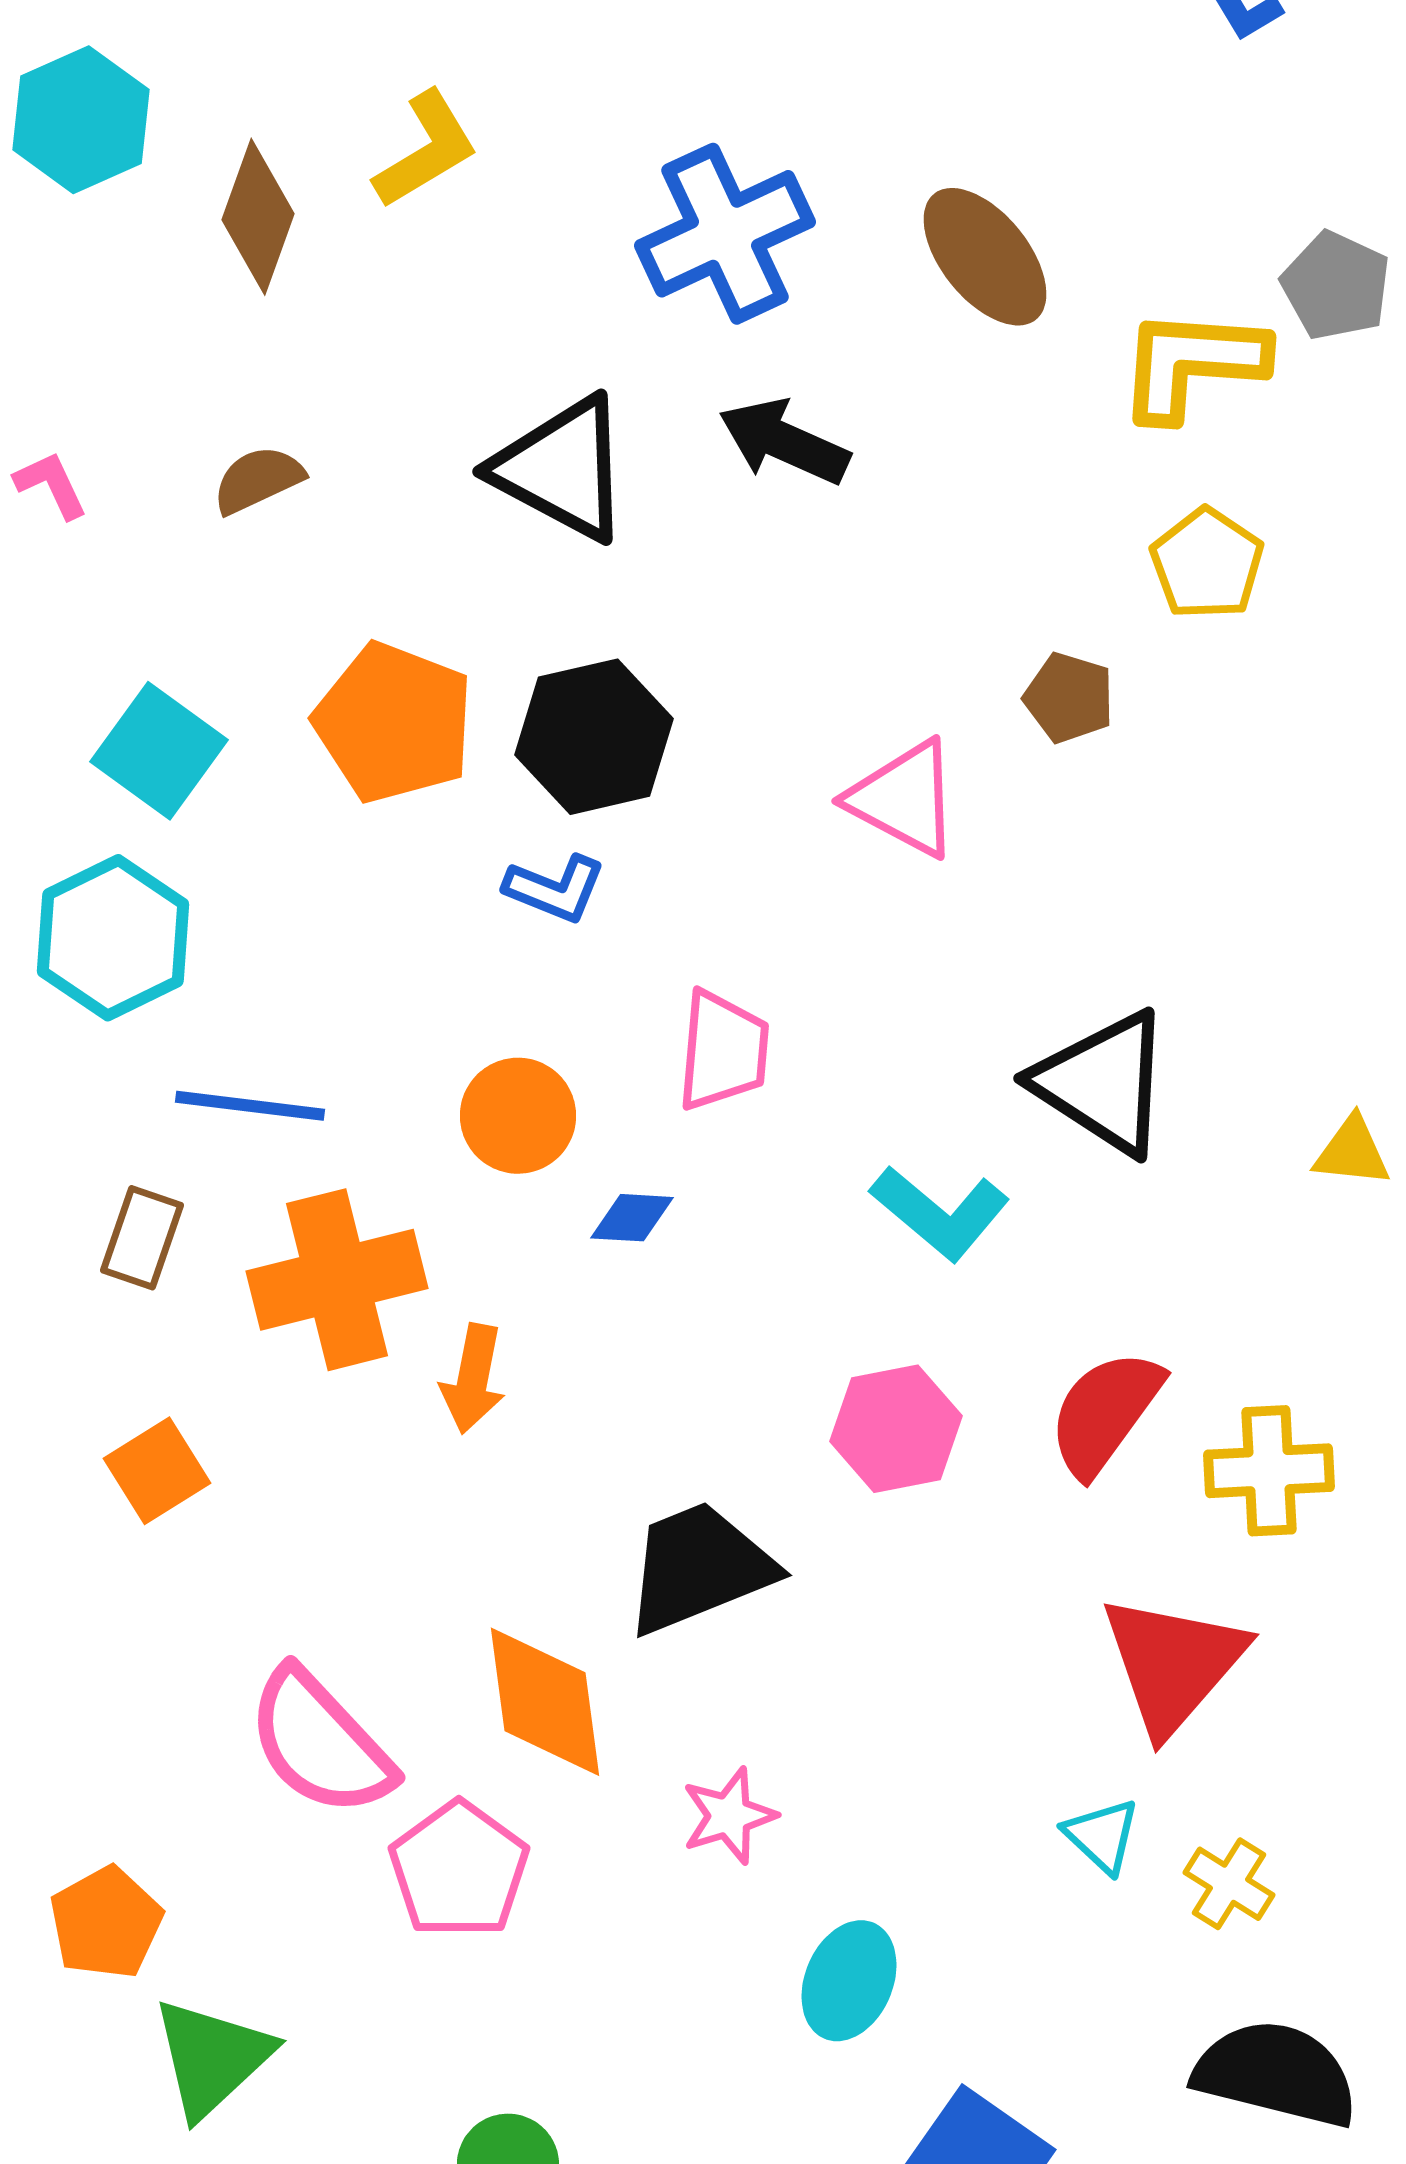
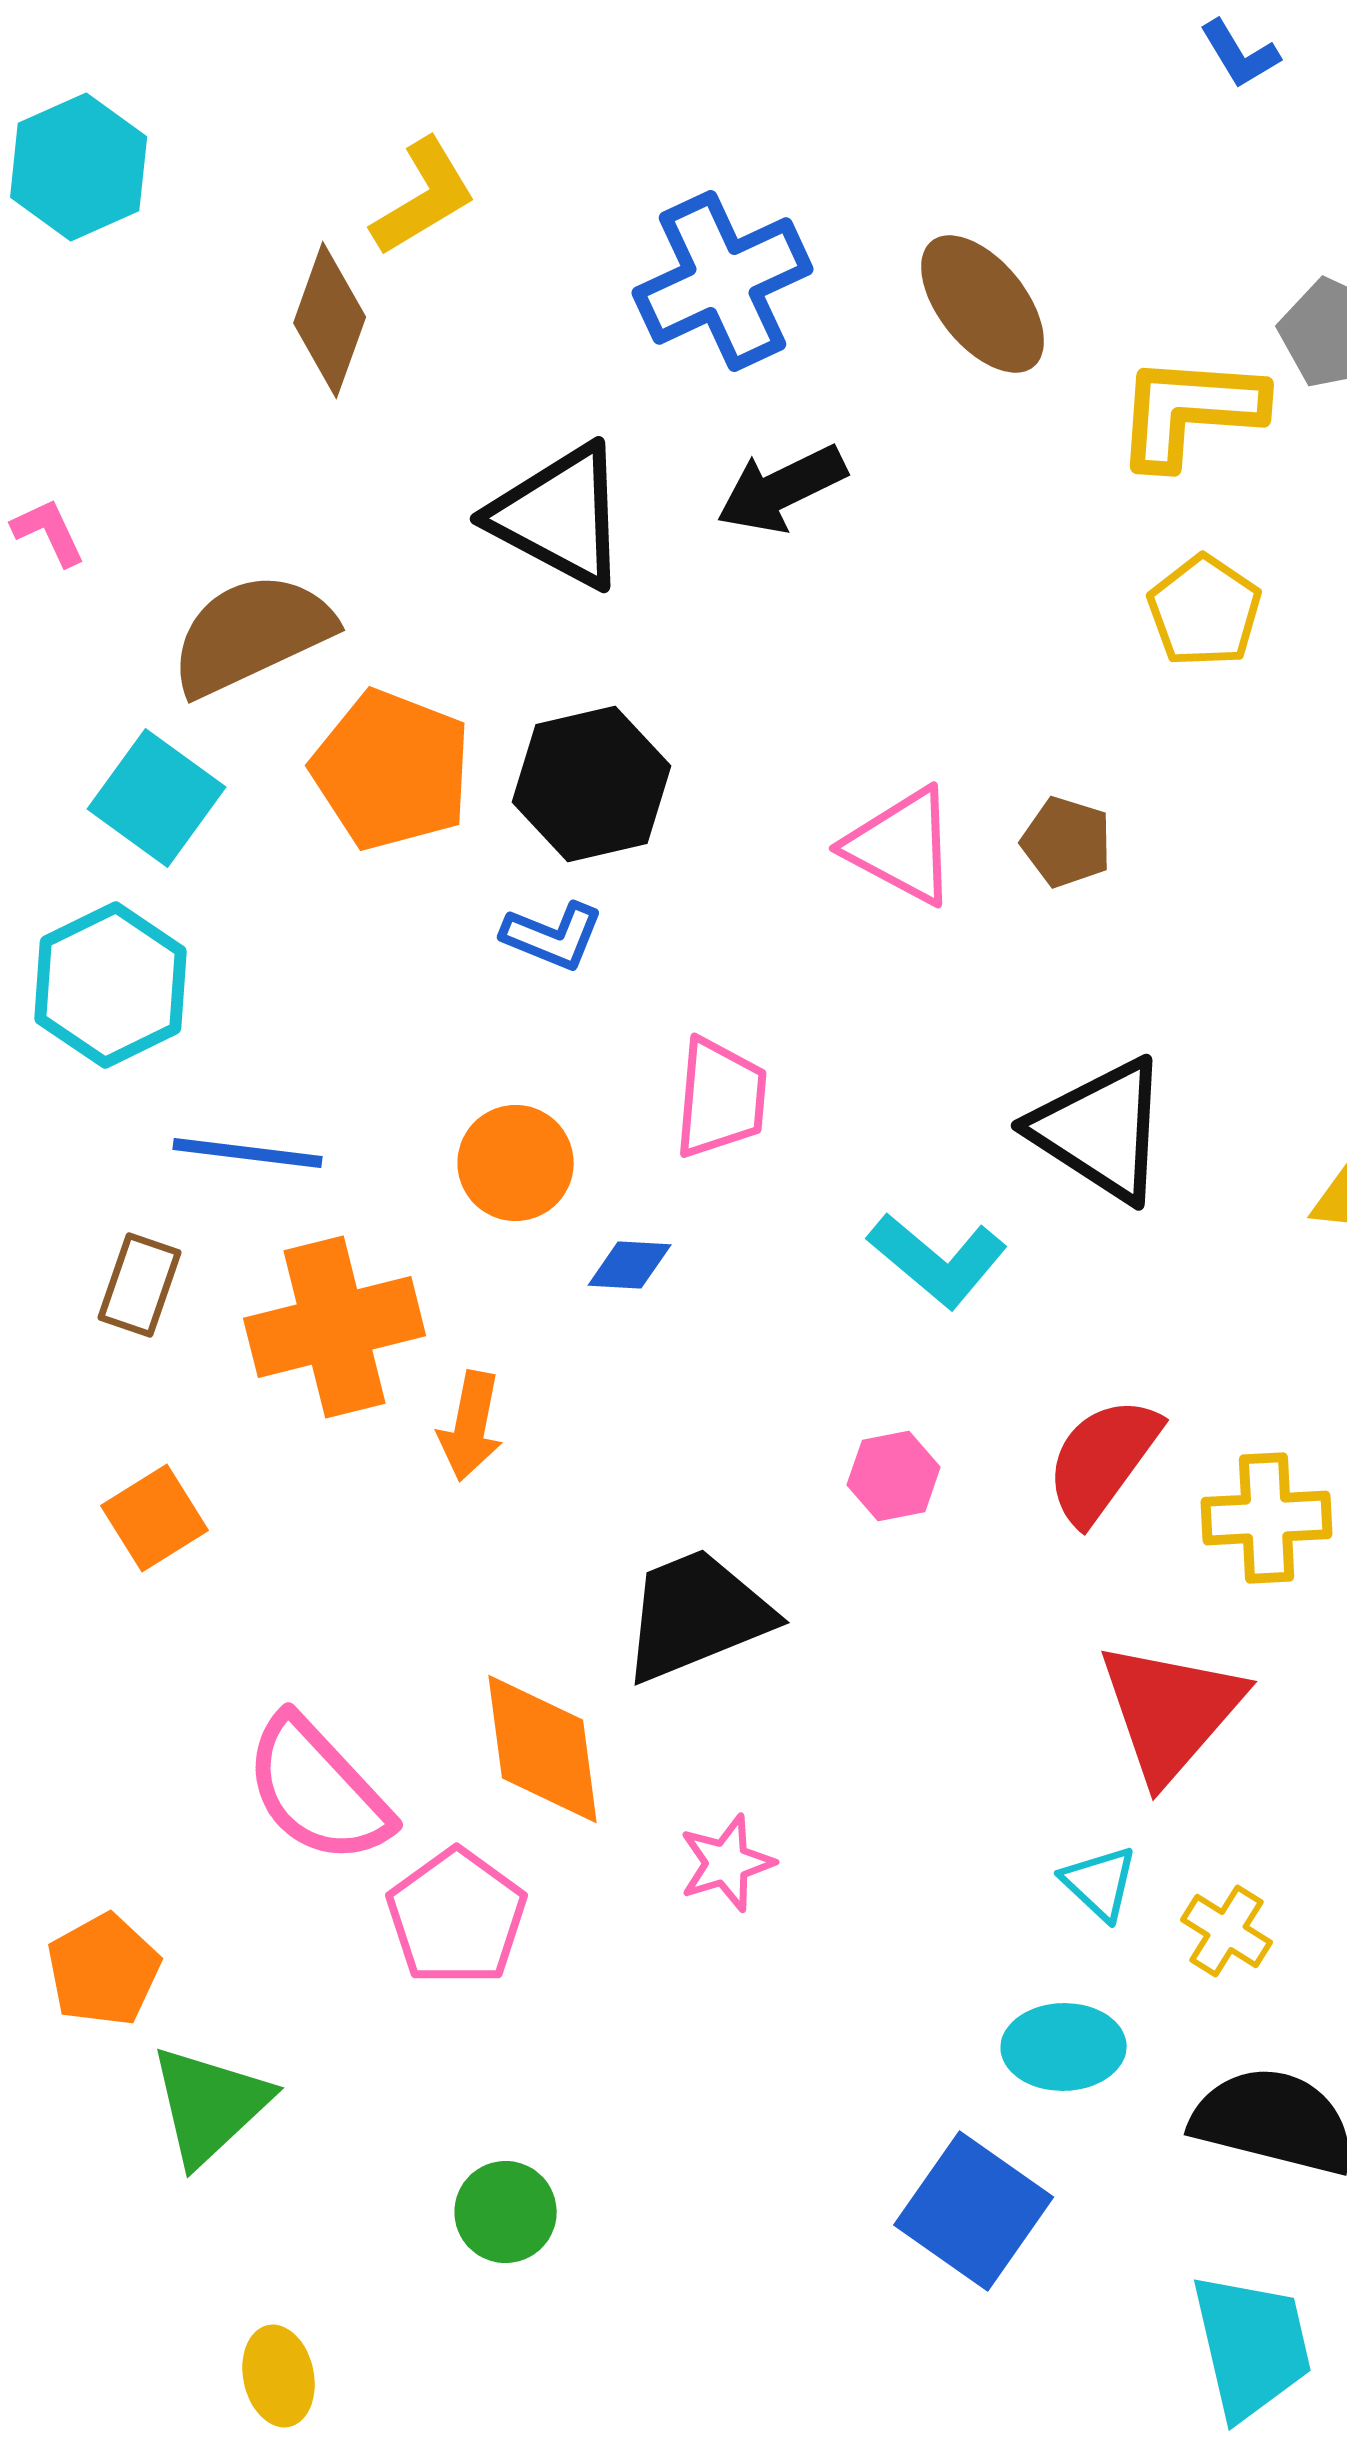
brown diamond: (258, 217) -> (330, 320), moved
black arrow: (784, 442) -> (782, 489), turned -50
brown semicircle: (258, 480) -> (252, 634), moved, size x1.8
brown pentagon: (1069, 698) -> (1067, 842), moved
pink hexagon: (896, 1429) -> (894, 1476), size x0.7
cyan ellipse: (849, 1981) -> (1064, 2047), moved, turned 66

